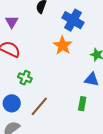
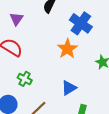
blue triangle: (92, 79) -> (69, 88), moved, turned -49

